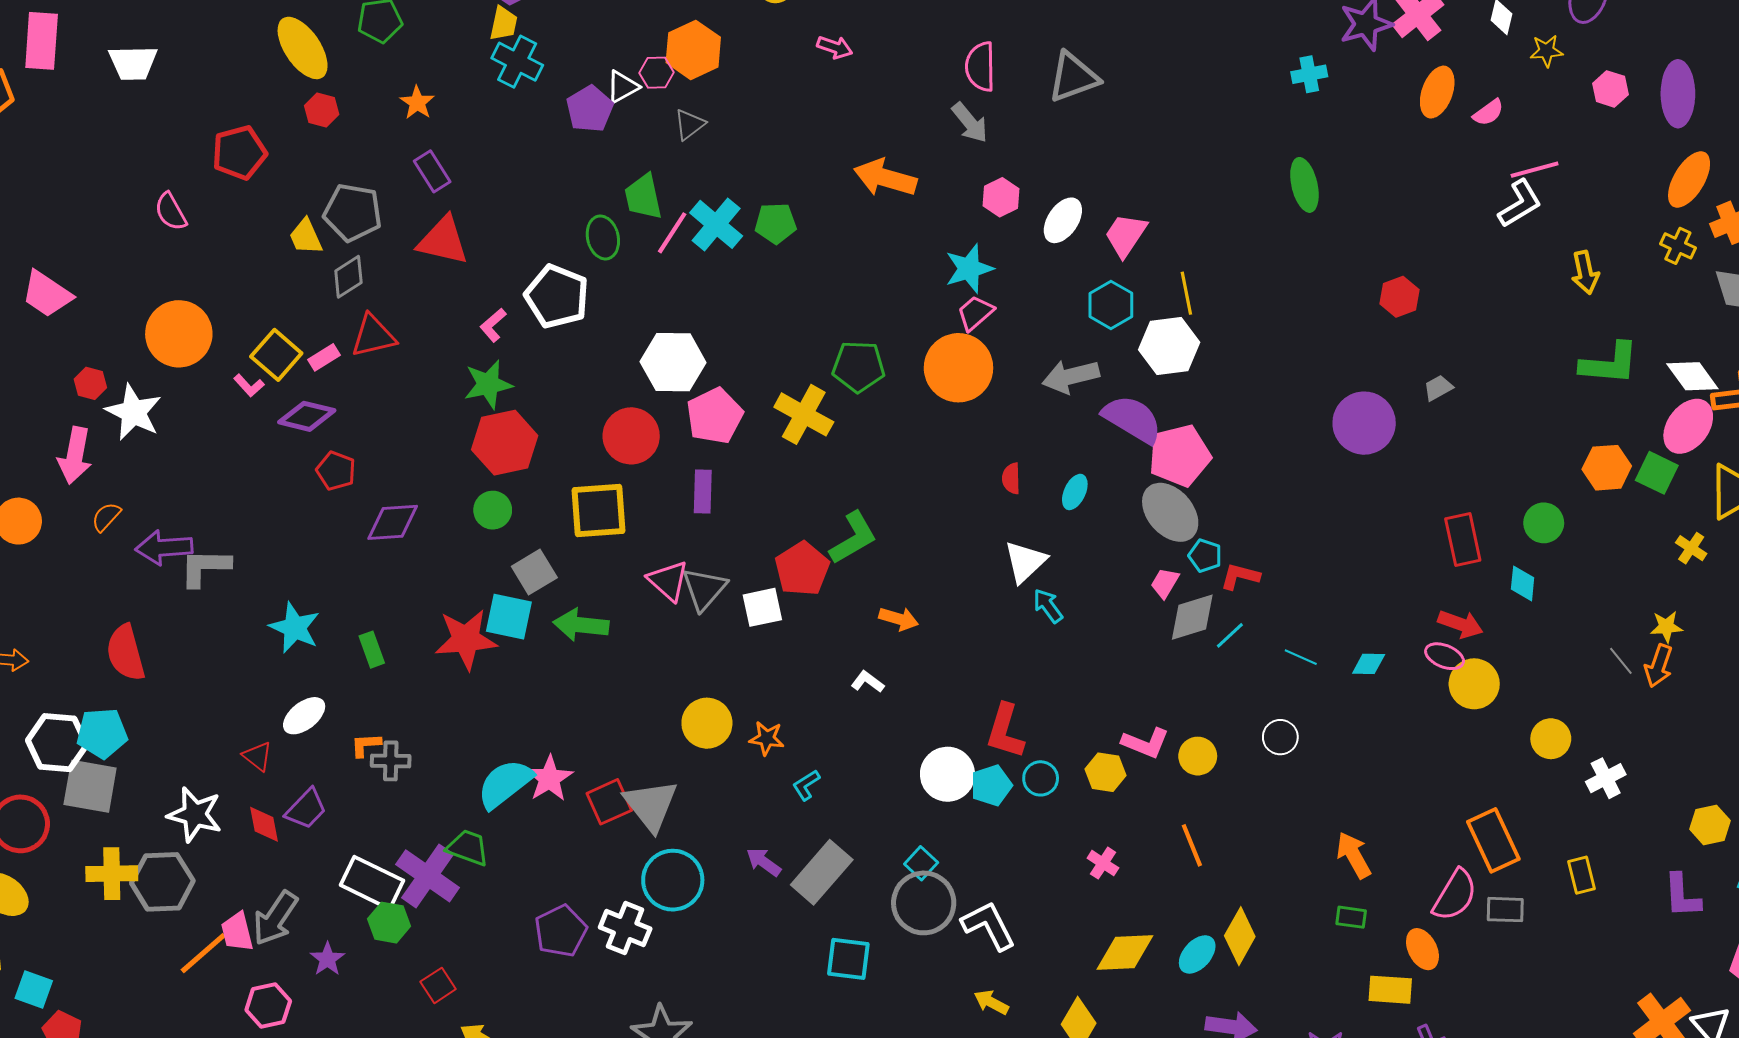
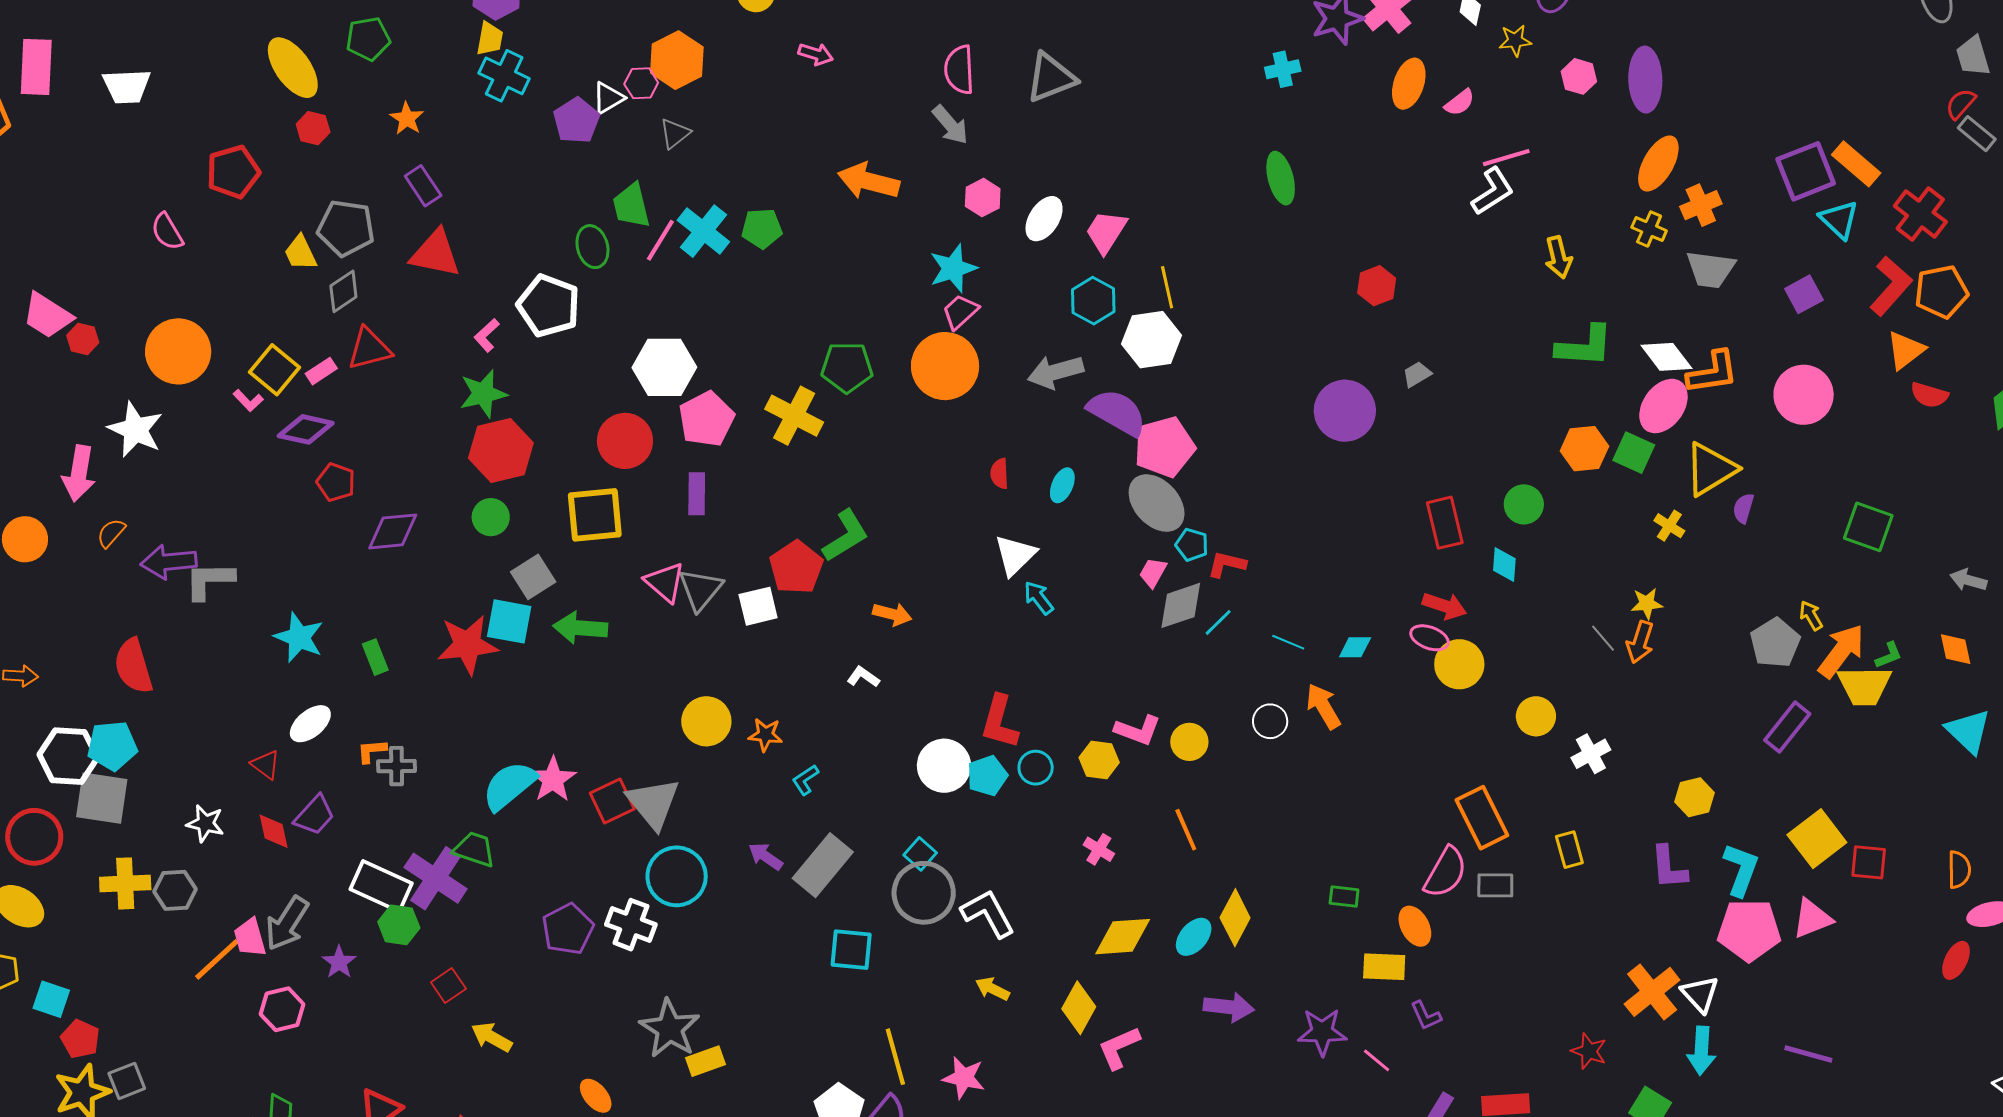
red hexagon: (90, 383) -> (83, 339), moved
white star: (195, 815) -> (205, 823), size x0.7
orange arrow: (1354, 855) -> (1323, 706), moved
gray hexagon: (162, 882) -> (175, 890), size x0.7

